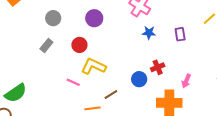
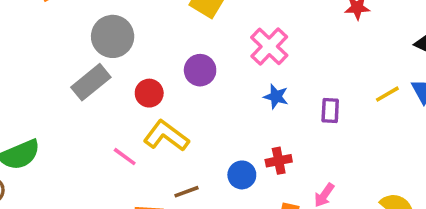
gray circle: (53, 18) -> (113, 36), size x1.5
purple circle: (94, 18) -> (200, 70), moved
gray rectangle: (46, 45) -> (91, 82), size x1.5

